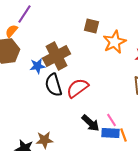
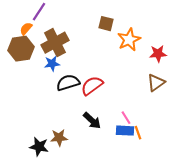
brown cross: (56, 56) -> (55, 43), moved
black semicircle: (54, 85) -> (68, 83), turned 90
black arrow: (90, 123) -> (92, 121), moved

